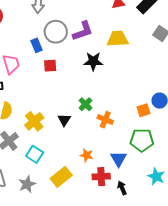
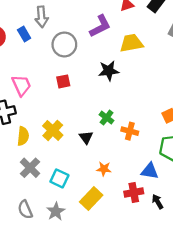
purple L-shape: (83, 31) -> (100, 26), moved
blue rectangle: (36, 45) -> (24, 34), moved
yellow cross: (34, 121) -> (53, 130), moved
orange star: (87, 155) -> (104, 169), moved
blue triangle: (119, 159) -> (150, 171), turned -42

